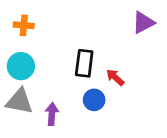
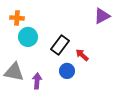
black rectangle: (84, 63) -> (60, 45), turned 30
cyan circle: (21, 66) -> (28, 37), moved

